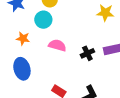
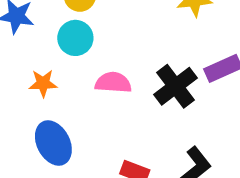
black cross: (87, 53) -> (175, 86), size x1.5

